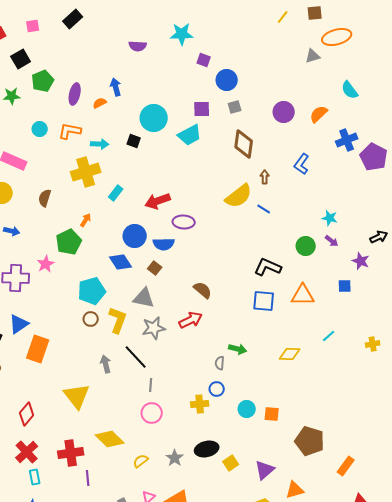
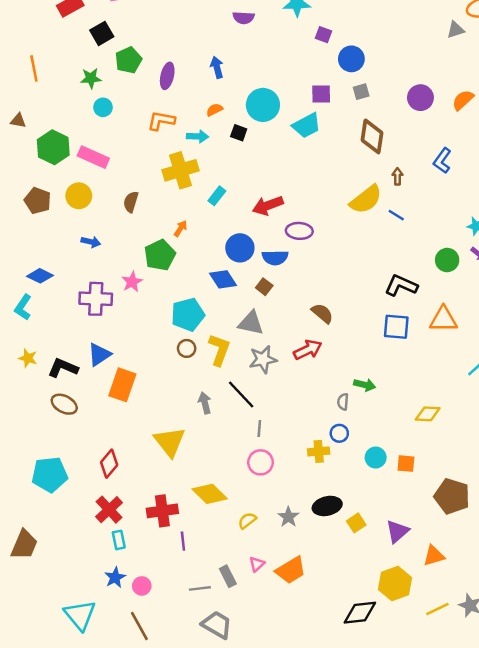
orange semicircle: (100, 103) -> (214, 110), moved
cyan circle: (40, 129) -> (103, 107), moved
yellow diamond: (290, 354) -> (428, 414), moved

